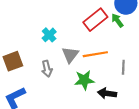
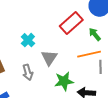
green arrow: (117, 20) -> (95, 34), moved
orange line: (95, 54) -> (89, 54), moved

